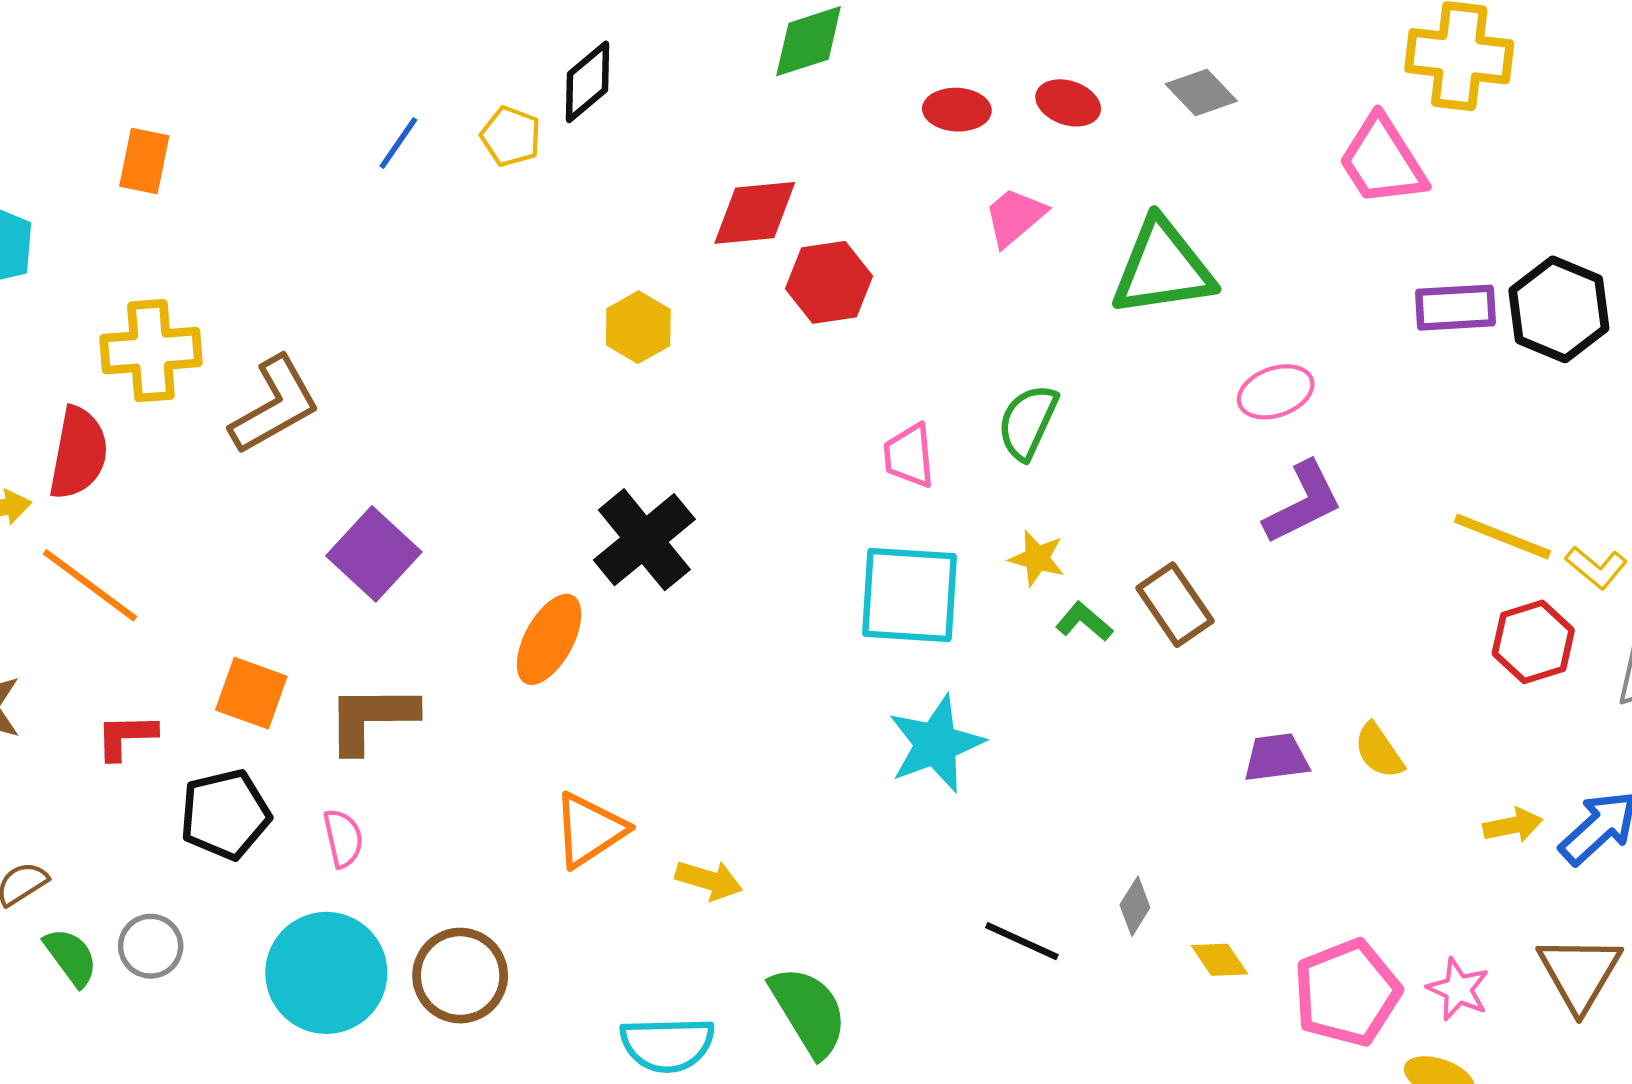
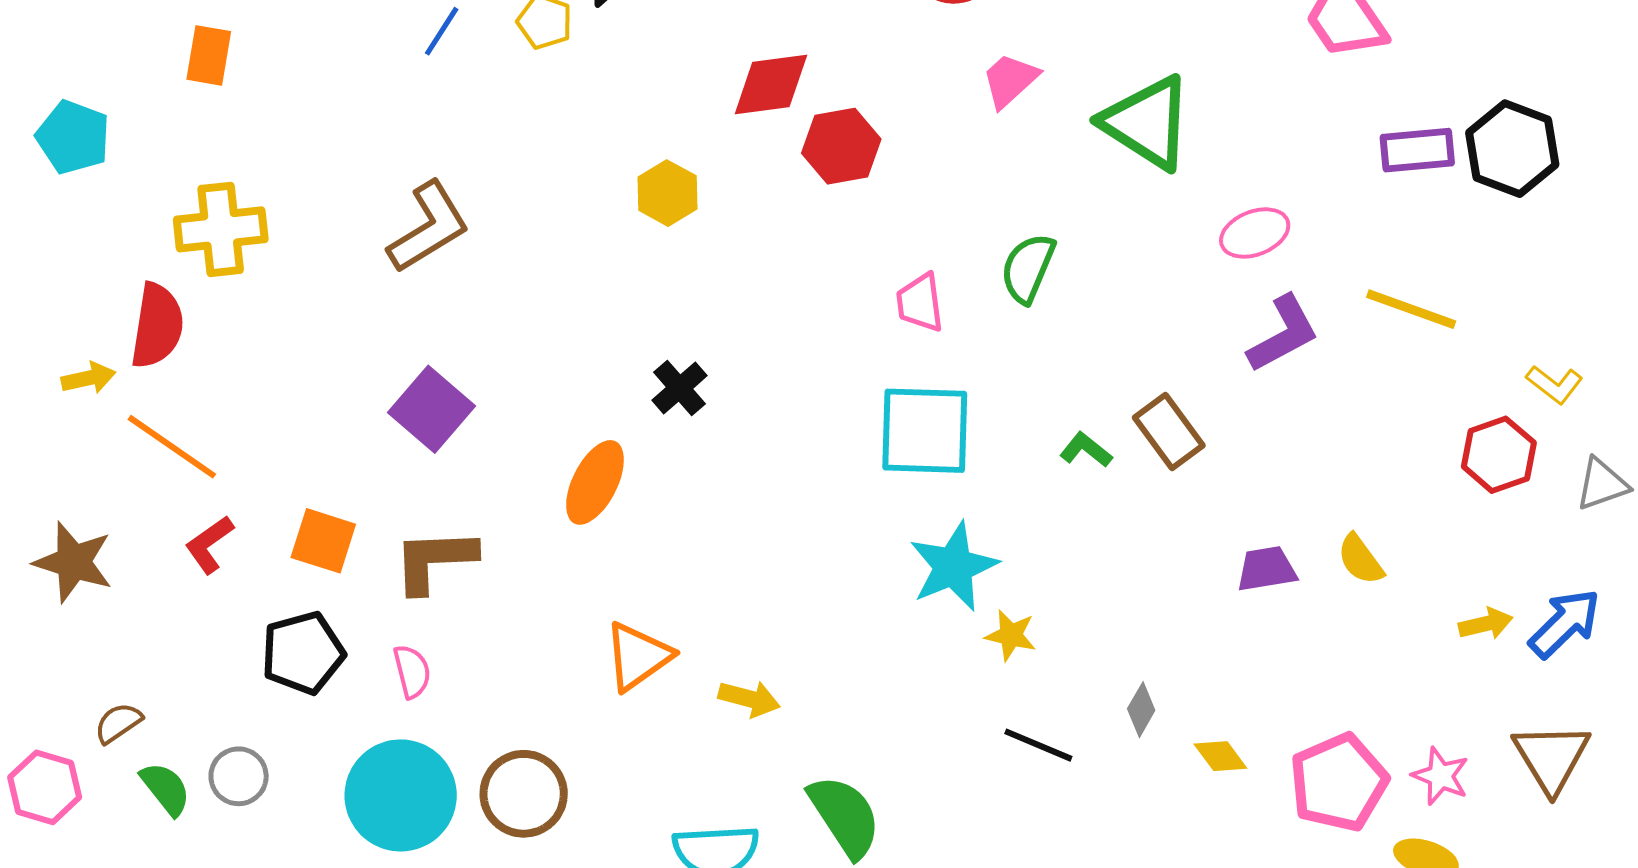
green triangle: (1163, 268) -> (1147, 123), turned 43
brown L-shape: (275, 405) -> (429, 227), moved
yellow line: (1502, 536) -> (1411, 309), moved
black cross: (644, 540) -> (679, 388), size x0.6
yellow star: (1037, 558) -> (1011, 635), moved
red L-shape: (126, 736) -> (209, 544), moved, turned -32

